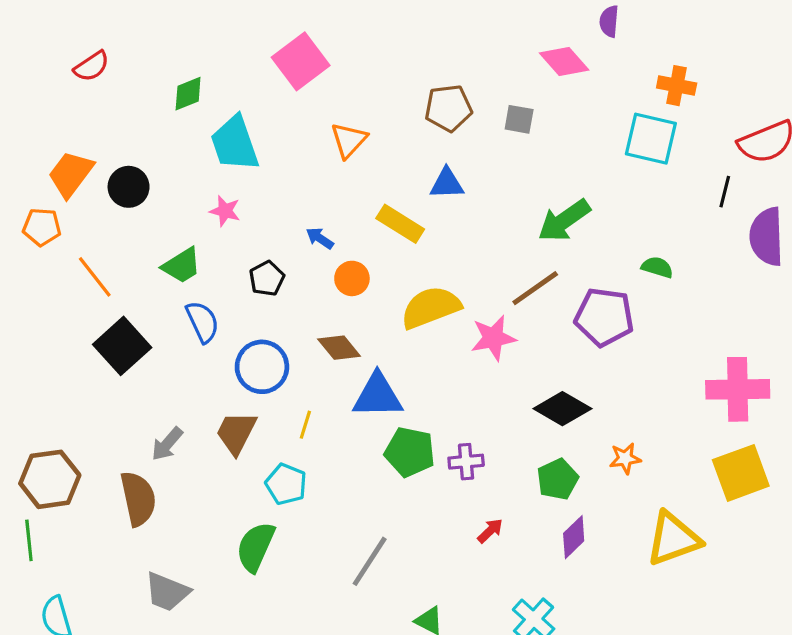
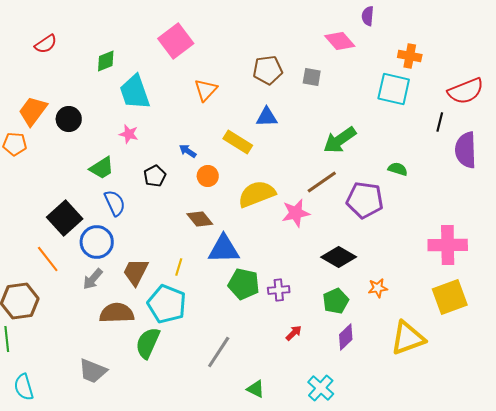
orange line: (95, 277) -> (48, 259), moved
blue circle: (262, 367) -> (97, 242), moved
cyan pentagon: (286, 484) -> (167, 304), size x1.5
brown semicircle: (138, 499) -> (117, 313), moved, turned -80

